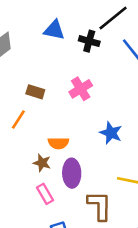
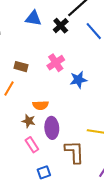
black cross: (89, 41) -> (61, 26), turned 35
blue star: (111, 133) -> (78, 80), moved, turned -30

